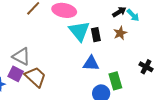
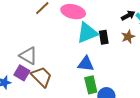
cyan triangle: (79, 31) -> (87, 33), turned 45
blue triangle: (91, 63) -> (86, 64), moved
green rectangle: (115, 81) -> (91, 85), moved

